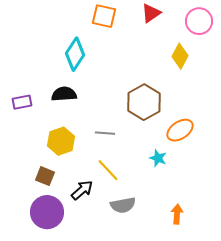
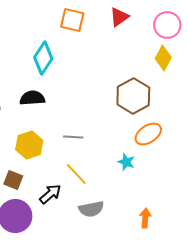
yellow diamond: (180, 56) -> (163, 58), moved
brown hexagon: (144, 102) -> (133, 96), moved

